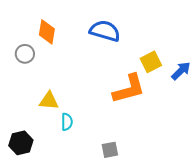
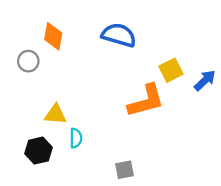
black hexagon: (21, 143) -> (38, 151), moved

